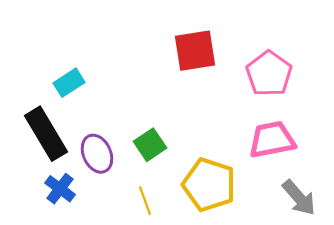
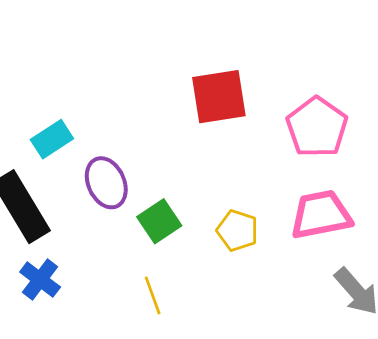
purple ellipse: (97, 154) -> (106, 183), moved
yellow pentagon: (209, 185) -> (237, 230), moved, size x0.6

